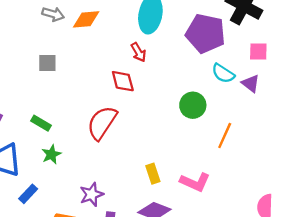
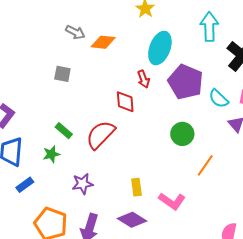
purple pentagon: (205, 33) -> (186, 82), moved
cyan semicircle: (223, 73) -> (219, 99), moved
green rectangle: (41, 123) -> (64, 131), moved
purple star: (92, 194) -> (83, 184), moved

